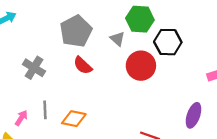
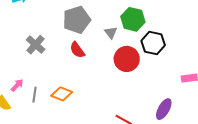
gray line: (45, 110) -> (35, 95), moved

